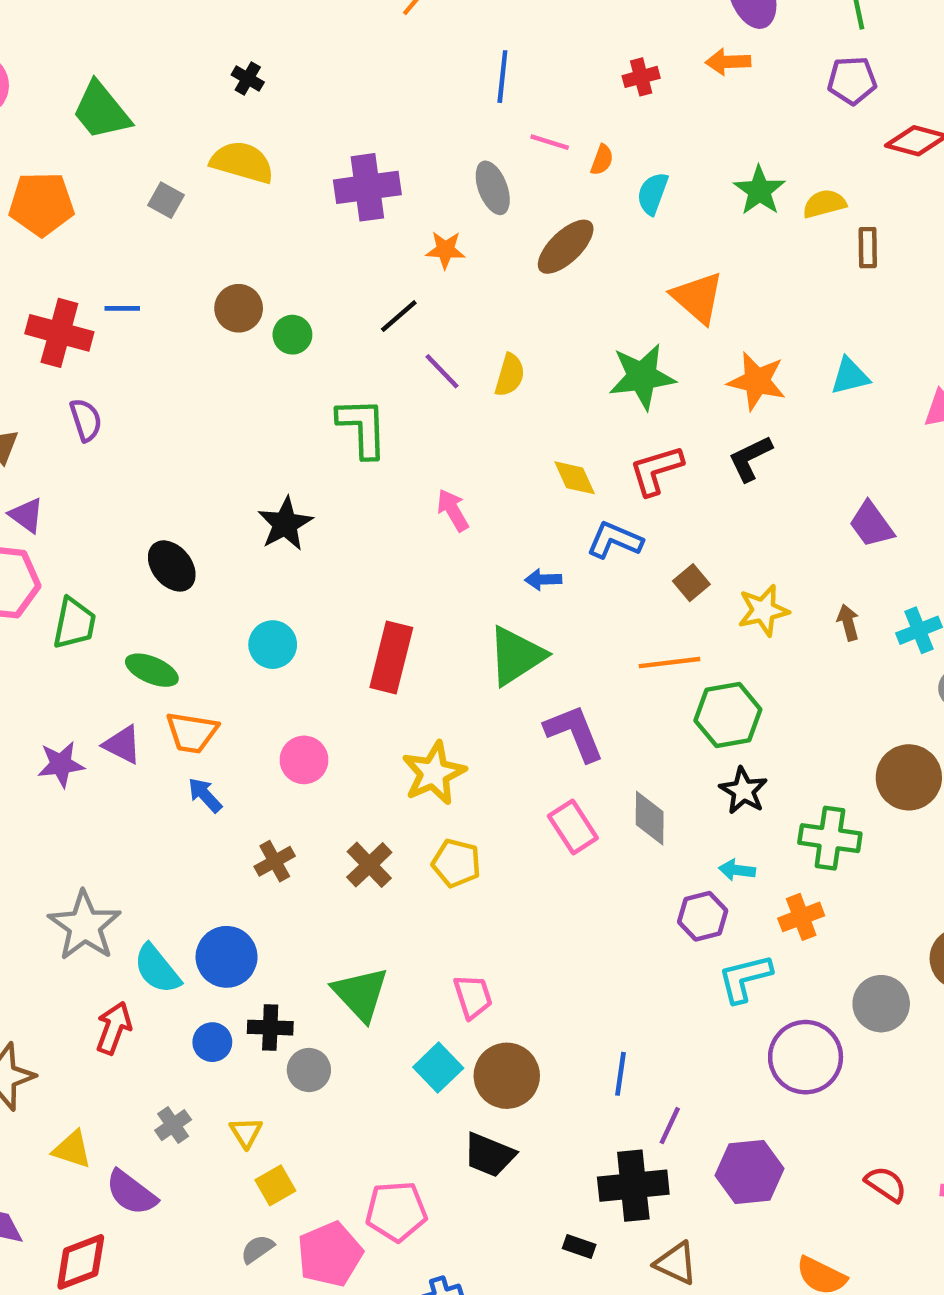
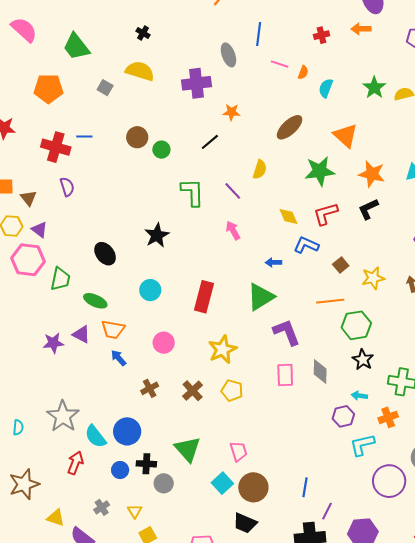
gray ellipse: (493, 188) -> (228, 55), moved
brown ellipse: (566, 247) -> (290, 127), moved
purple line: (442, 371) -> (233, 191), moved
pink rectangle: (573, 827) -> (285, 375), turned 30

